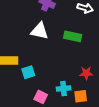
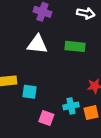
cyan square: (28, 72) -> (30, 92), turned 32

